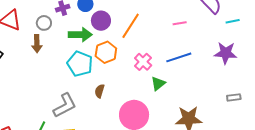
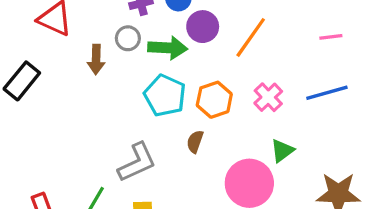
gray circle: (44, 23) -> (128, 38), moved
orange hexagon: (106, 52) -> (214, 100), moved
green triangle: (158, 83) -> (282, 151), moved

